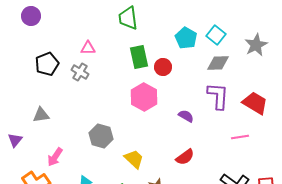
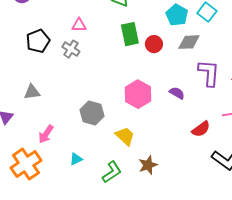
gray diamond: (218, 63) -> (189, 42), moved
pink hexagon: (144, 97) -> (138, 94), moved
red semicircle: (185, 157) -> (201, 129), moved

